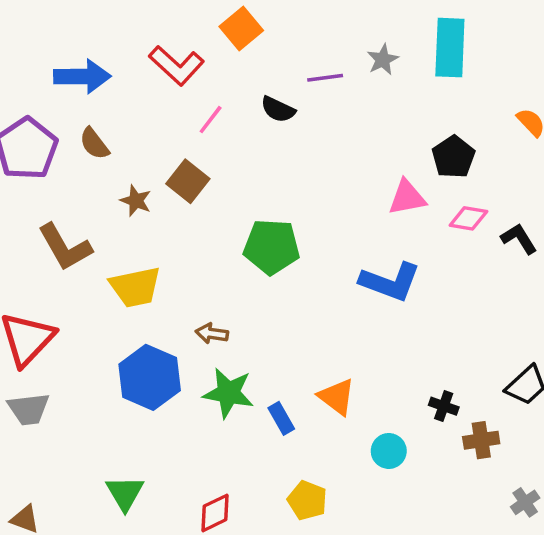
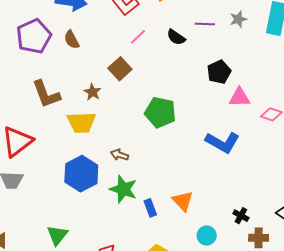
black pentagon: (453, 157) -> (219, 72), moved
brown star: (136, 201) -> (92, 92), moved

